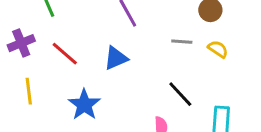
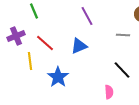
yellow line: (29, 91) -> (30, 61), moved

